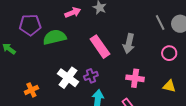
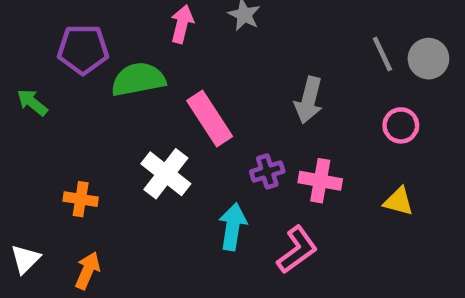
pink arrow: (73, 12) -> (182, 24), turned -56
pink rectangle: (100, 47) -> (210, 119), moved
purple cross: (91, 76) -> (267, 171), moved
orange cross: (31, 90) -> (81, 199), turned 32

